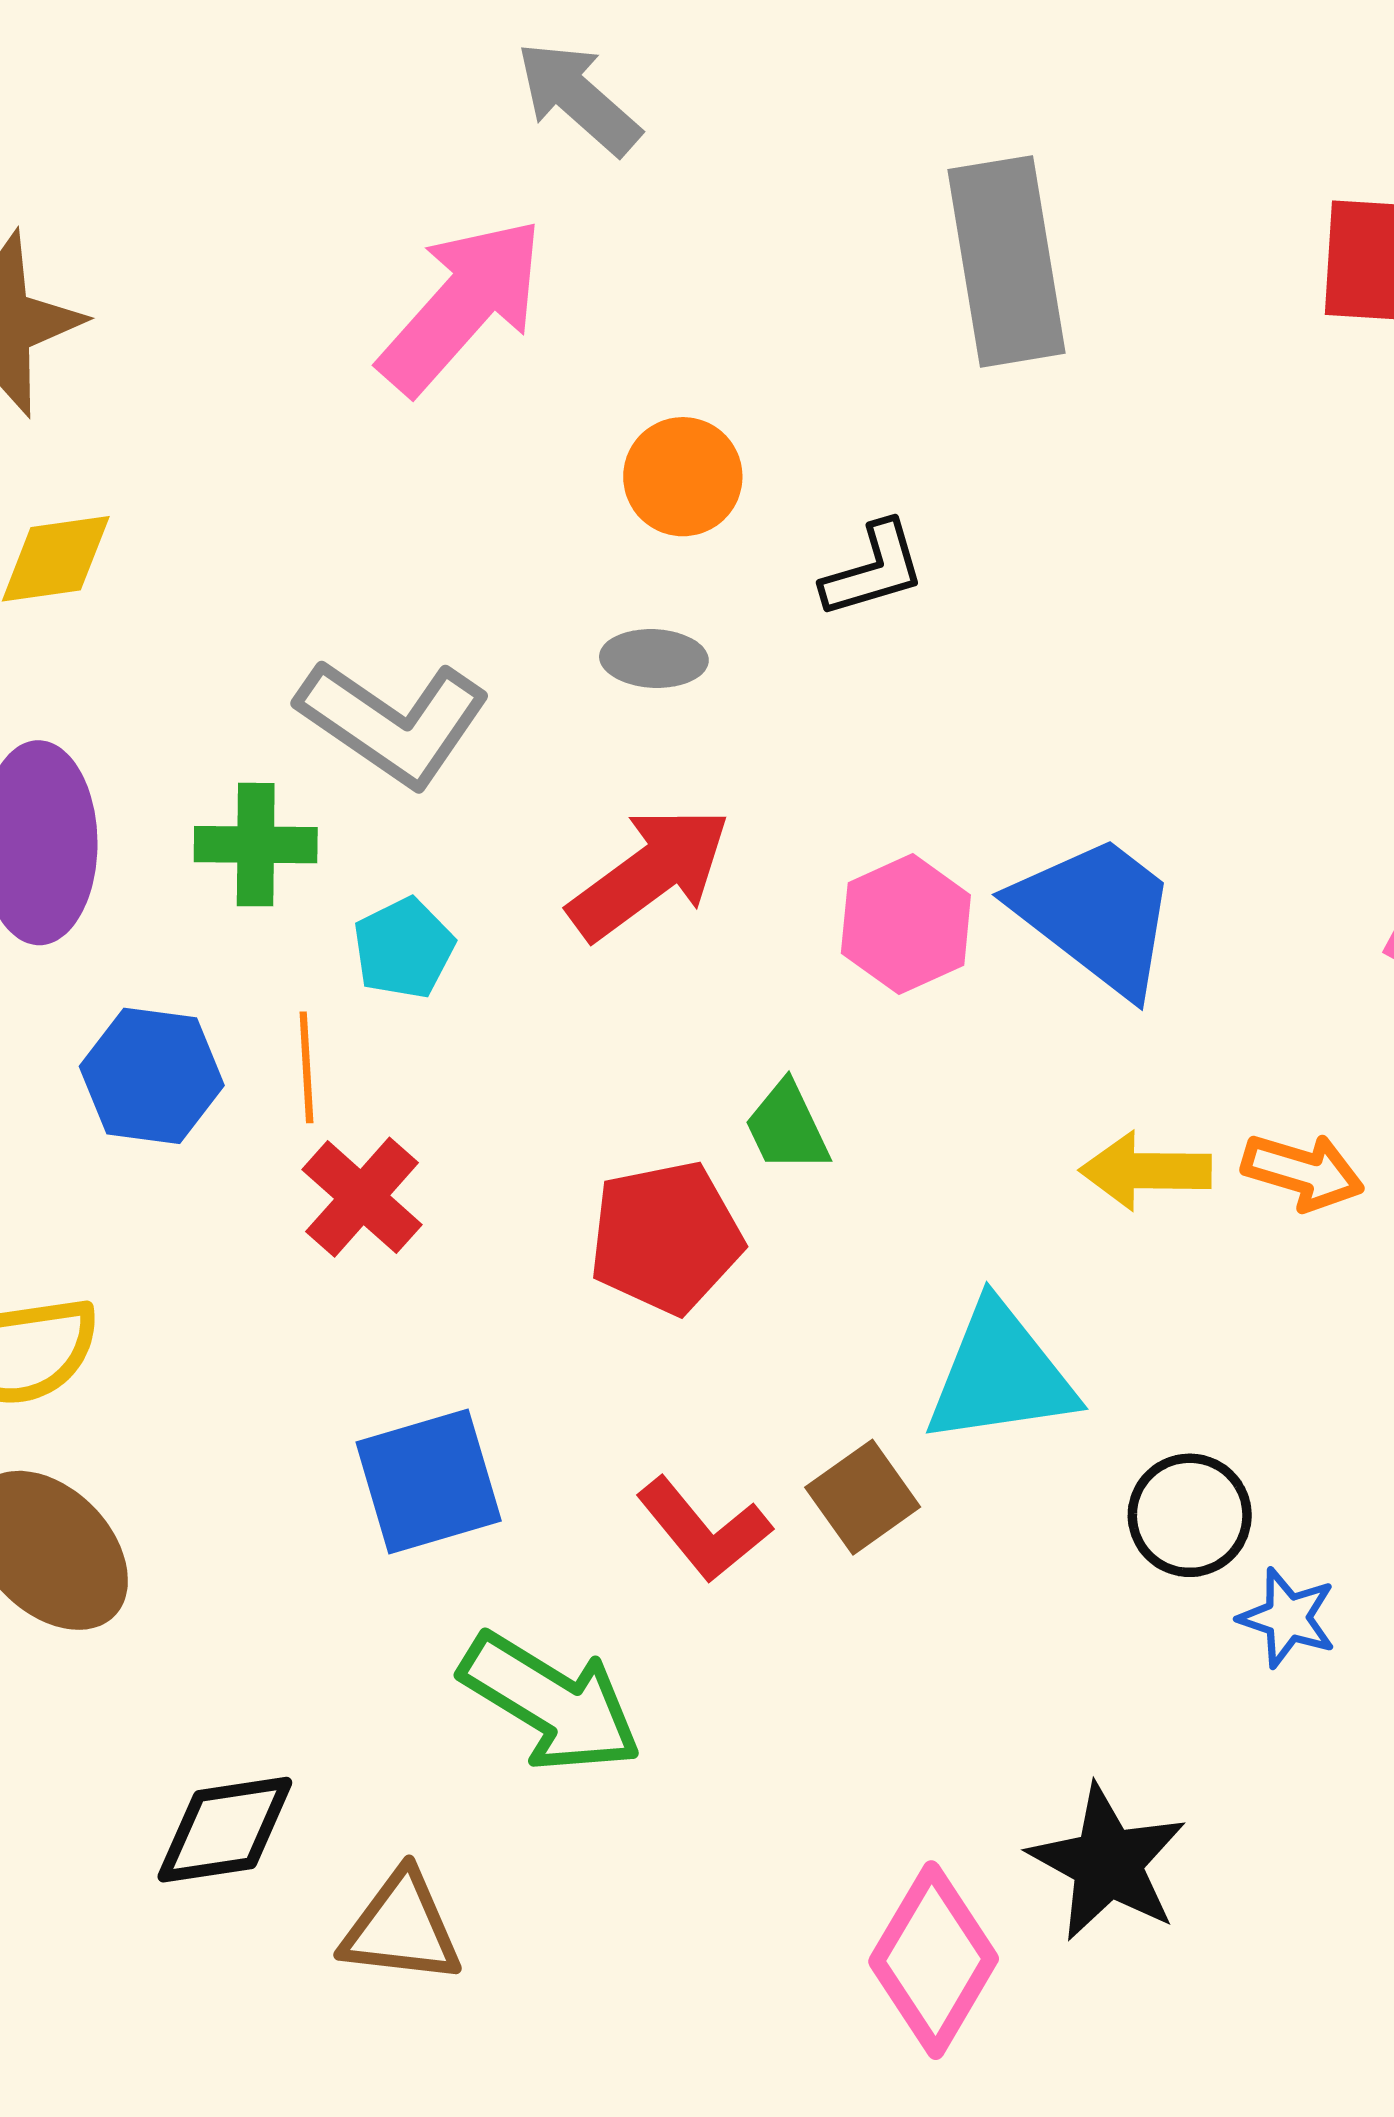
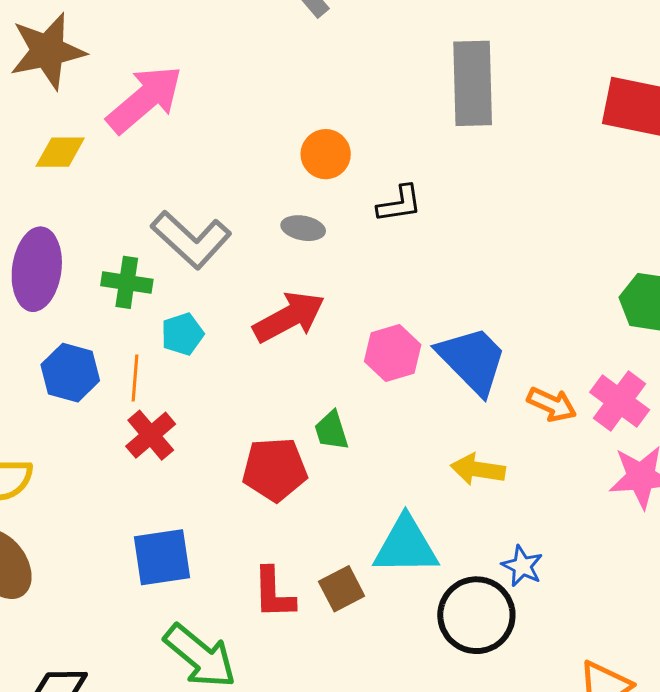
pink arrow: (462, 306) -> (145, 99), moved
orange arrow: (1303, 1172) -> (552, 404), moved
black circle: (1190, 1515) -> (476, 615), size x1.5
red L-shape: (704, 1530) -> (274, 593), turned 30
blue star: (1288, 1618) -> (522, 566), moved

